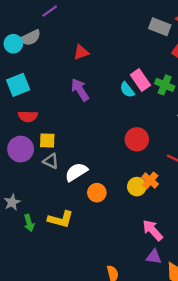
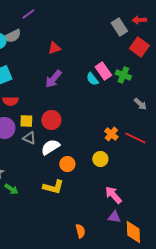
gray rectangle: (160, 27) -> (119, 27), turned 36
purple arrow: (80, 90) -> (53, 79), turned -108
red circle: (137, 139) -> (51, 120), moved
orange cross: (150, 181) -> (111, 134), moved
yellow L-shape: (61, 219) -> (53, 187), moved
green arrow: (29, 223) -> (11, 189), turned -40

